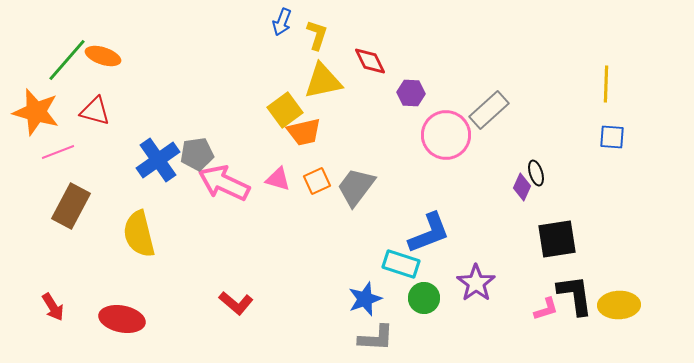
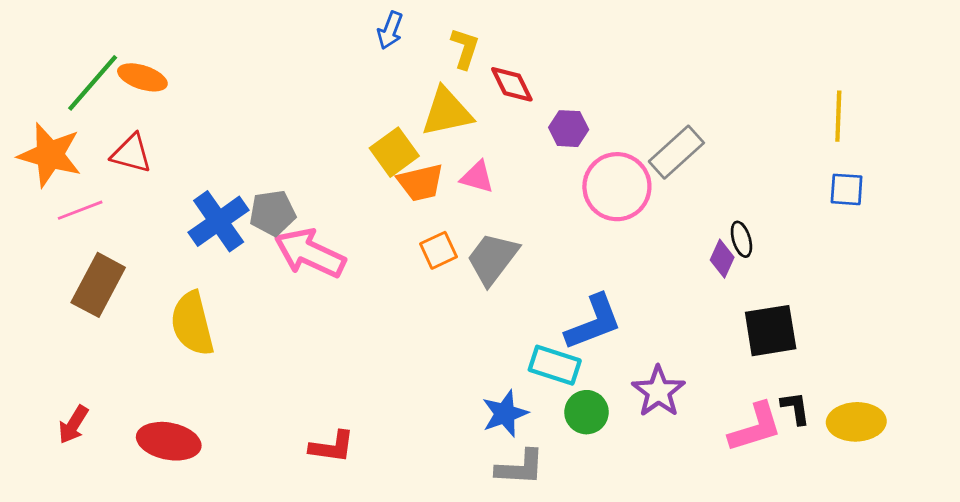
yellow L-shape: (317, 35) -> (465, 48), moved
pink triangle: (278, 179) -> (477, 177), moved
black L-shape: (575, 295) -> (795, 408), size x0.6
red L-shape: (236, 303) -> (332, 447), moved, turned -32
red arrow: (53, 307) -> (73, 425), turned 64
pink L-shape: (546, 309) -> (755, 427), size x1.6

